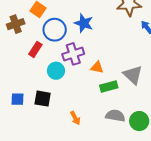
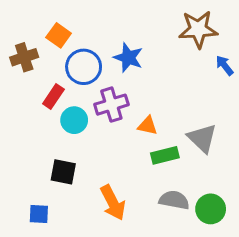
cyan circle: (56, 71) -> (74, 120), moved
blue square: (18, 99) -> (39, 214), moved
orange arrow: (75, 118) -> (113, 203), size x1.6

